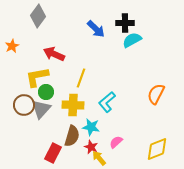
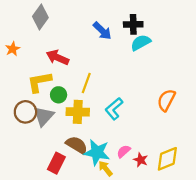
green circle: (46, 92) -> (59, 95), moved
cyan star: (91, 127) -> (97, 152), moved, size x1.4
brown semicircle: (72, 136) -> (77, 145), turned -75
red star: (91, 147) -> (141, 160), moved

